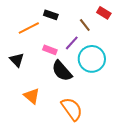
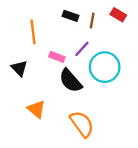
black rectangle: (51, 15) -> (71, 16), moved
brown line: (85, 25) -> (92, 20), moved, turned 48
orange line: (29, 28) -> (33, 32), turned -70

